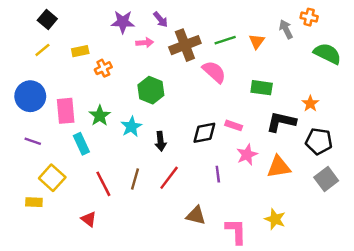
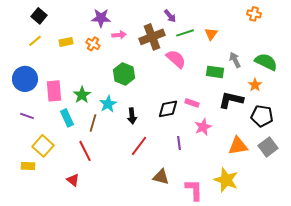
purple arrow: (161, 19) -> (170, 16), moved
gray arrow: (286, 29) -> (235, 60), moved
green semicircle: (327, 54) -> (266, 62), moved
orange cross: (103, 68) -> (93, 44), moved, turned -32
orange triangle: (279, 167) -> (238, 146), moved
brown line: (135, 179) -> (93, 123), moved
yellow star: (275, 219) -> (226, 180), size x1.4

